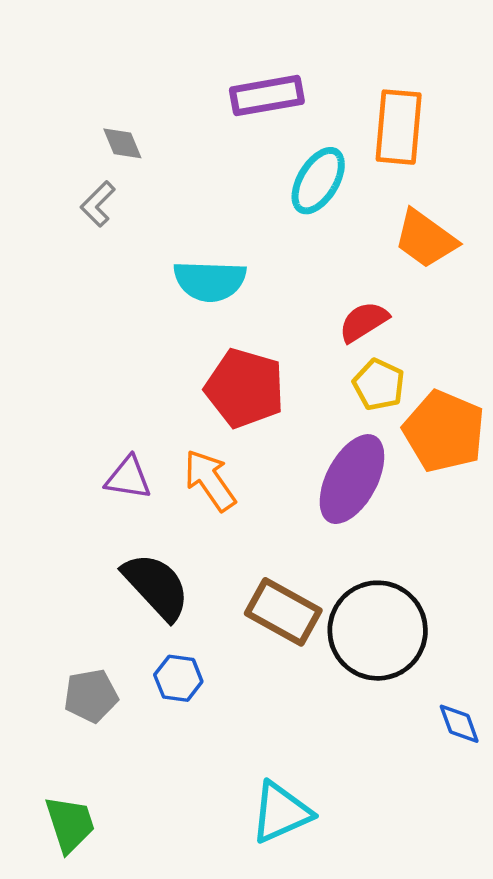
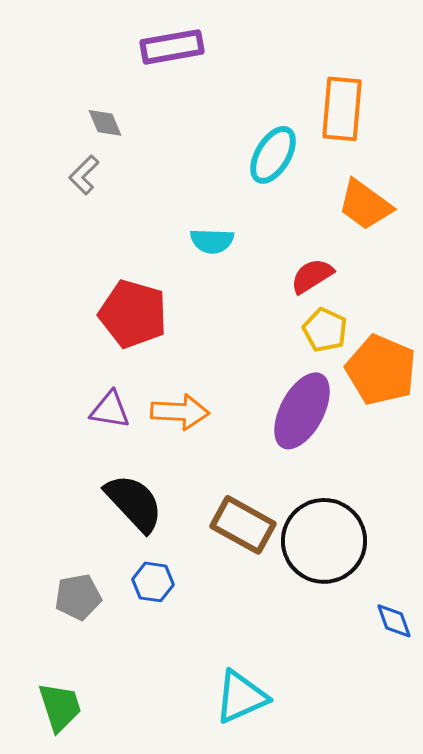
purple rectangle: (267, 96) -> (172, 47), moved
cyan semicircle: (210, 281) -> (212, 241), moved, size x0.7
red pentagon: (245, 388) -> (133, 314), moved
orange arrow: (210, 480) -> (180, 412), turned 128

